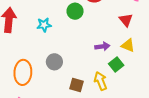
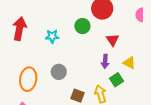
red triangle: (126, 20) -> (113, 40), moved
purple arrow: (102, 46) -> (105, 61), turned 96

